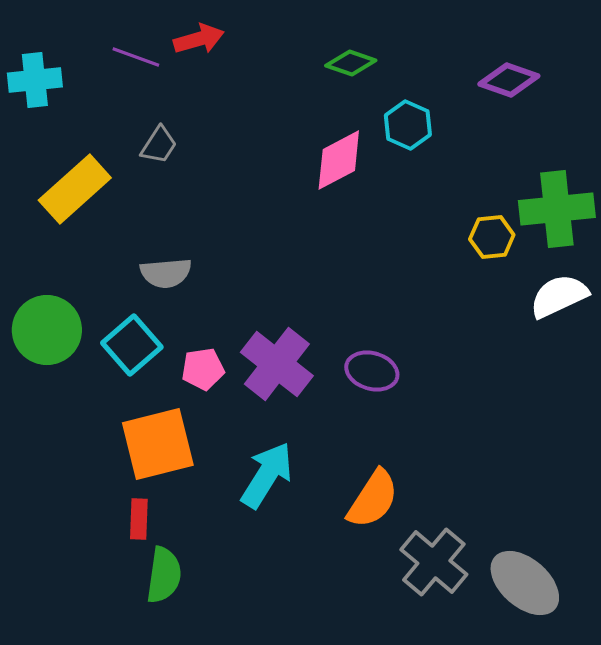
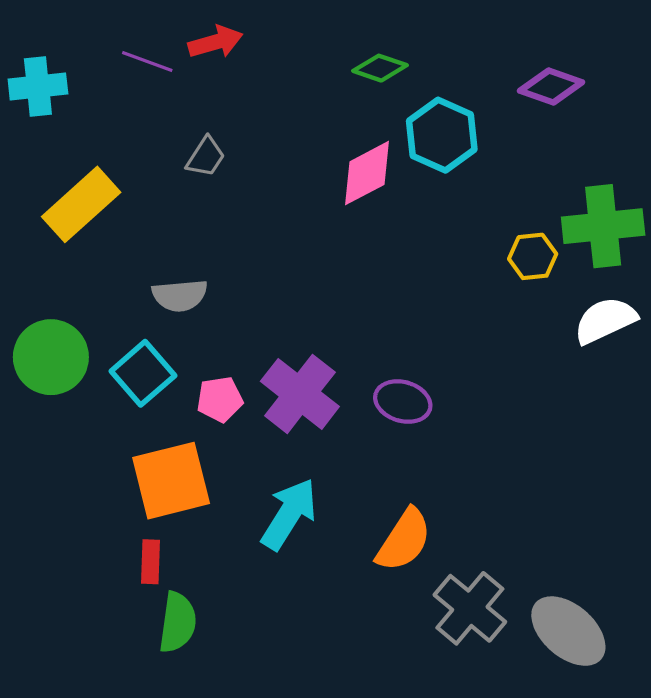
cyan hexagon: (408, 125) -> (442, 135), size x1.4
gray trapezoid: (159, 145) -> (206, 157), moved

